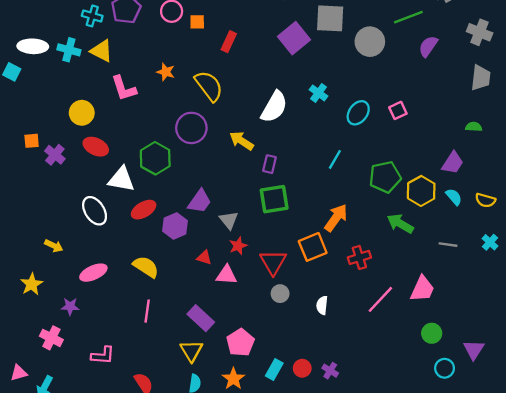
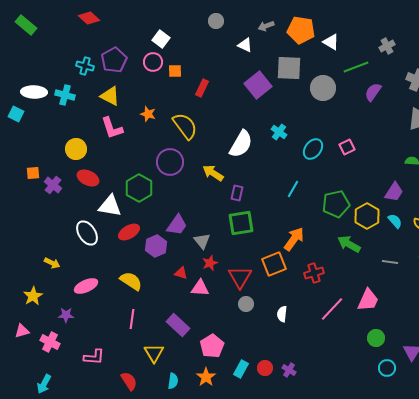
yellow triangle: (102, 51) -> (110, 96), moved
yellow triangle: (191, 351) -> (154, 353), moved
pink triangle: (19, 373) -> (22, 331), moved

